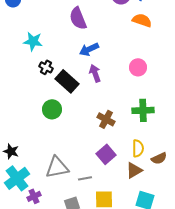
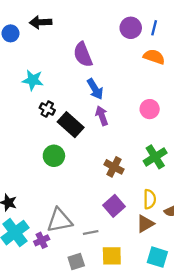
blue arrow: (89, 49) -> (95, 89), turned -96
green cross: (143, 110) -> (155, 157), turned -30
purple cross: (34, 196) -> (42, 240), moved

